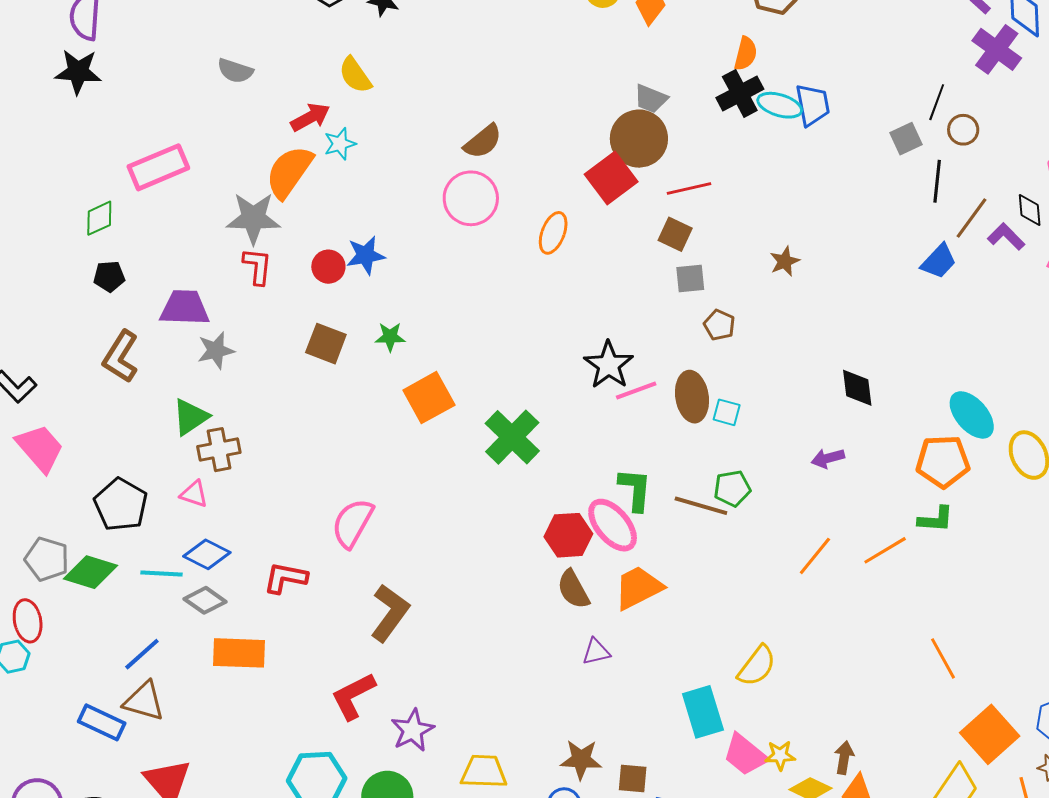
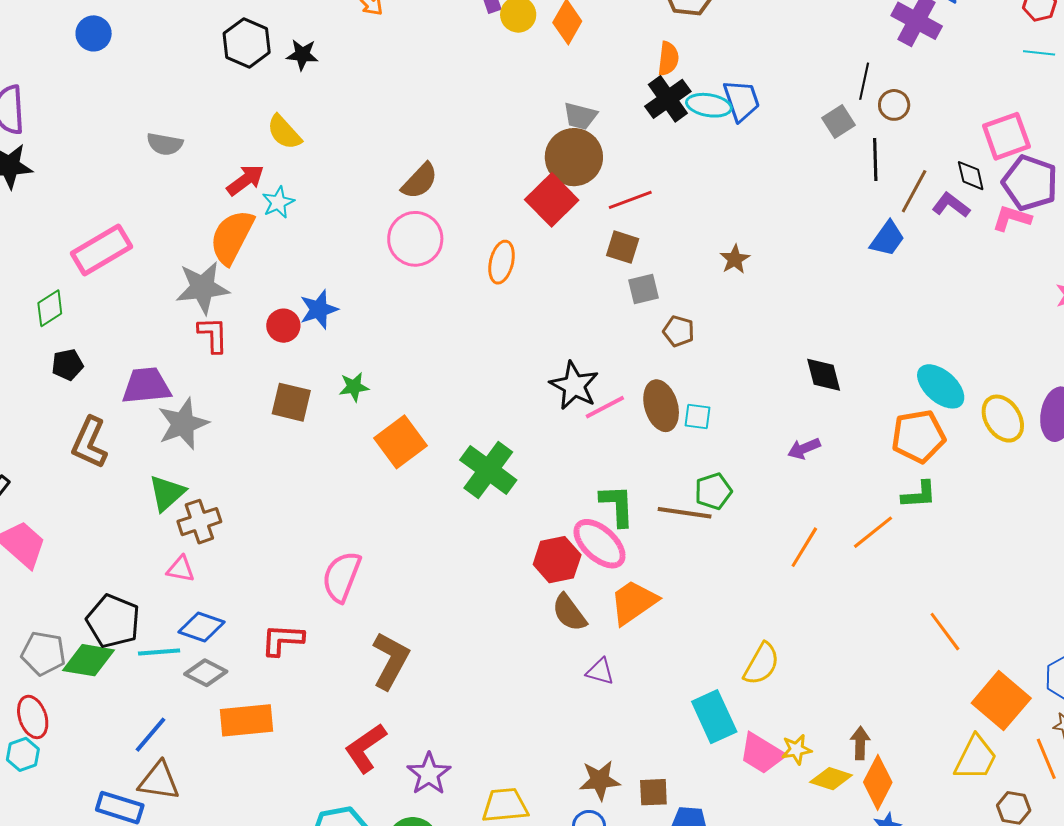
gray star: (216, 350) -> (183, 424), size x1.4
black pentagon: (121, 505) -> (113, 621), moved
purple triangle: (596, 652) -> (600, 671), turned 36

